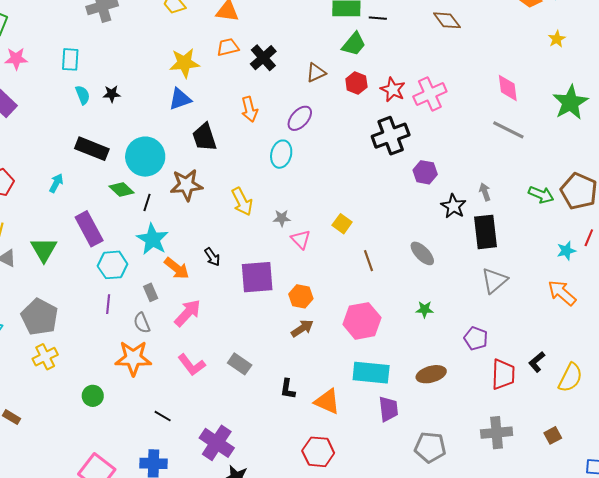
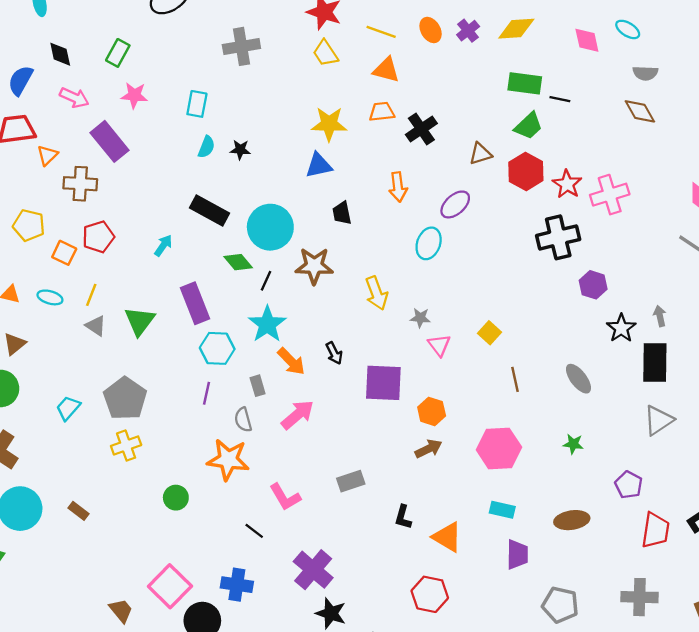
red hexagon: (356, 83) -> (526, 171), size x1.4
cyan semicircle: (83, 95) -> (206, 147), turned 36
black trapezoid: (204, 137) -> (342, 213), size x0.7
gray rectangle: (240, 364) -> (351, 481), turned -60
pink L-shape: (192, 365) -> (285, 497), moved
cyan rectangle: (371, 373) -> (502, 510), size x0.6

